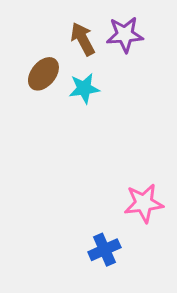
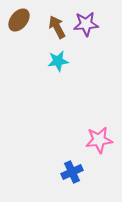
brown ellipse: (43, 74) -> (19, 20), moved

